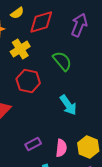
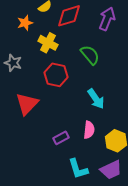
yellow cross: (20, 49) -> (48, 43), turned -30
pink semicircle: (61, 148) -> (89, 130), moved

